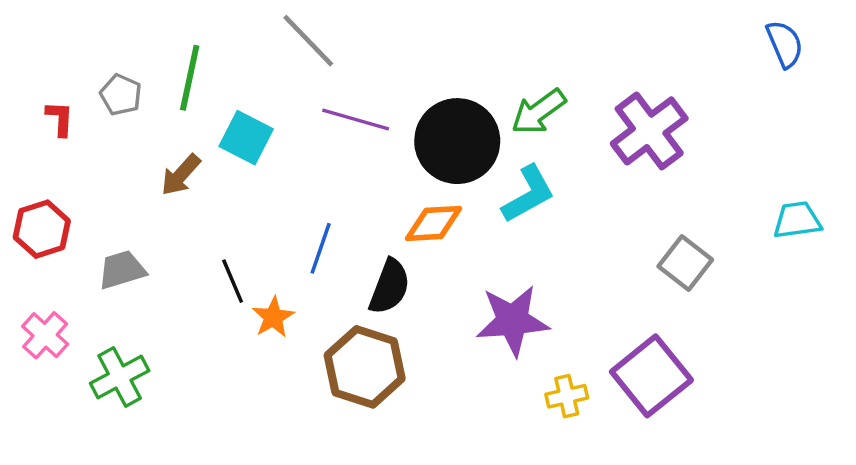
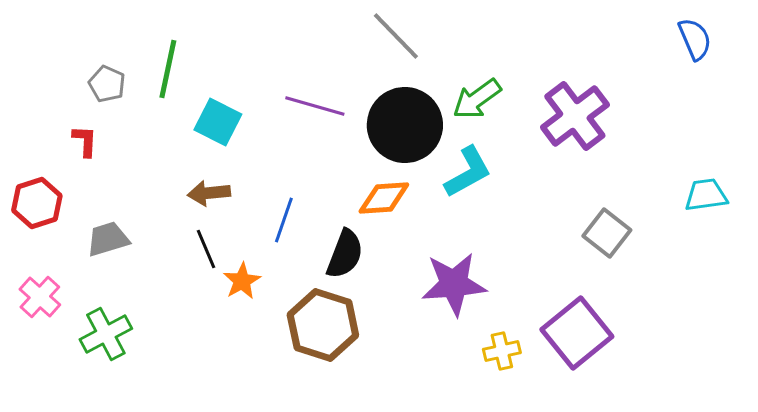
gray line: (308, 41) -> (396, 36), moved
red L-shape: (60, 118) -> (85, 141), moved
brown arrow: (181, 175) -> (209, 193), moved, turned 42

